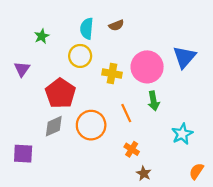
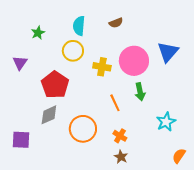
brown semicircle: (116, 25) -> (116, 23), moved
orange circle: (91, 125) -> (83, 129), moved
brown star: (144, 173) -> (121, 157), moved

